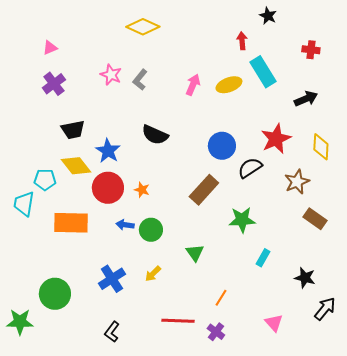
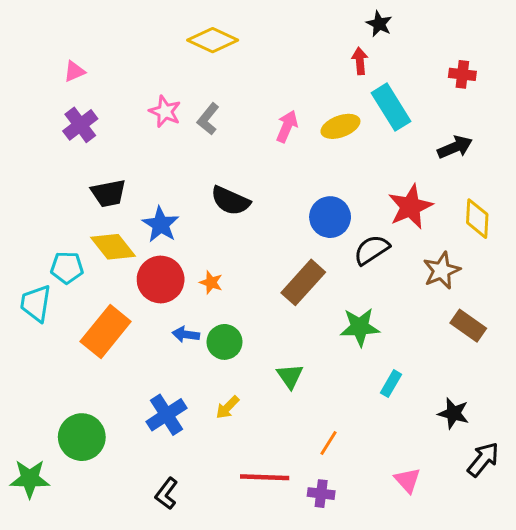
black star: (268, 16) -> (379, 24), moved
orange rectangle: (71, 223) -> (106, 332), turned -52
purple cross: (216, 332) -> (321, 494), turned -30

